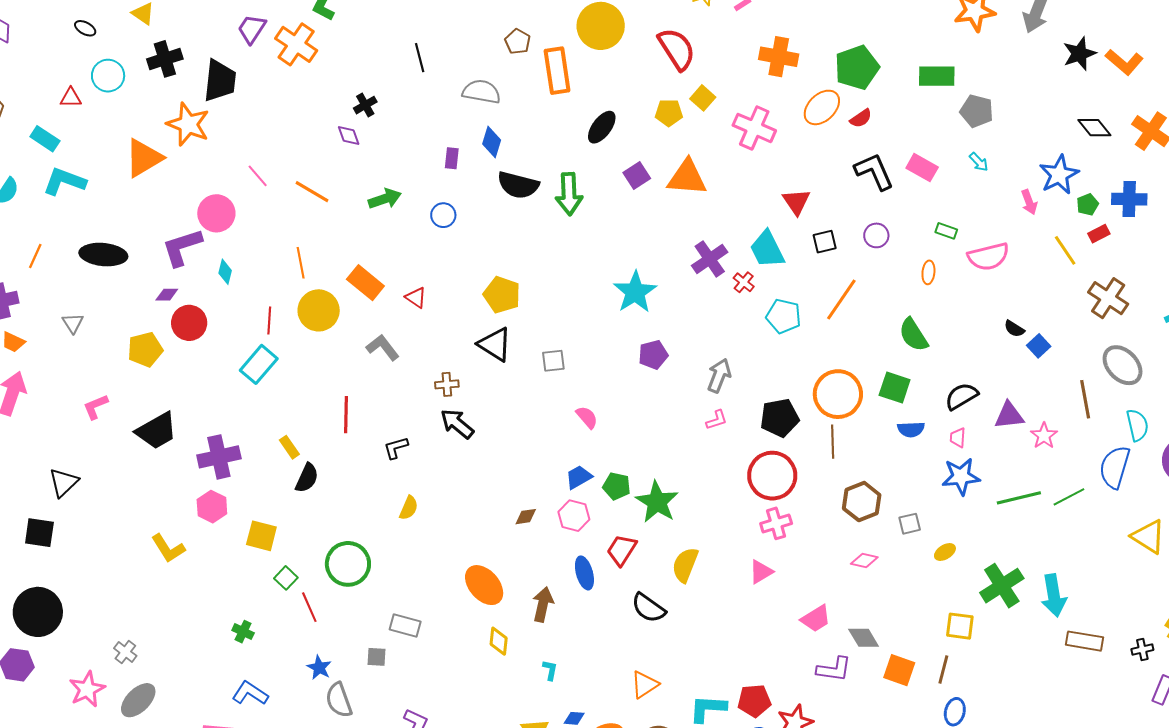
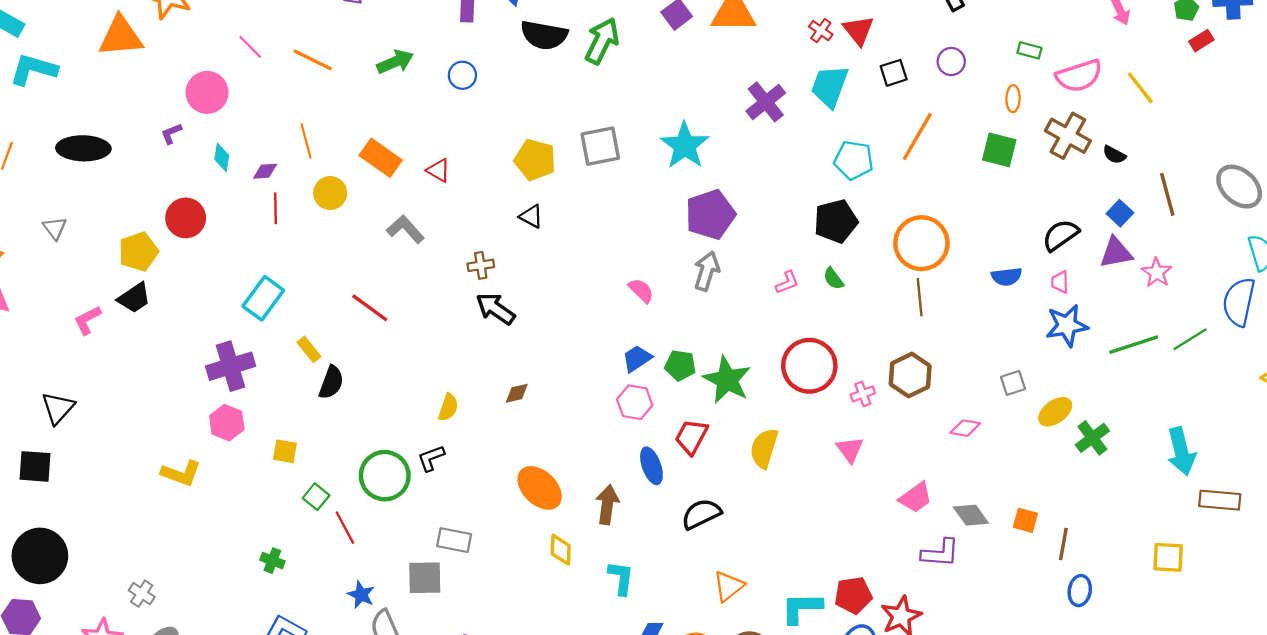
orange triangle: (144, 158) -> (121, 36), turned 30
green arrow: (569, 194) -> (602, 41), turned -147
purple L-shape: (182, 247) -> (171, 133), size x0.5
cyan trapezoid: (767, 249) -> (830, 86), turned 51
yellow line: (1065, 250) -> (1140, 88), moved
red cross: (744, 282) -> (821, 31), moved
purple diamond: (167, 295) -> (265, 171), moved
brown cross: (1108, 298) -> (1068, 136), moved
yellow circle: (319, 310) -> (330, 193), size x0.7
green semicircle: (913, 335) -> (833, 279), moved, size x0.6
black triangle: (495, 344) -> (531, 216), size x0.6
blue square: (1039, 346) -> (1120, 213), moved
purple pentagon: (653, 355) -> (710, 215), size x1.5
gray square: (553, 361) -> (600, 146), moved, size x1.5
cyan rectangle: (259, 364) -> (263, 298), moved
gray arrow: (719, 376) -> (707, 271), moved
green square: (895, 388) -> (999, 150), moved
brown line: (1085, 399) -> (1167, 194), moved
red line: (346, 415) -> (370, 308), turned -51
black pentagon: (780, 418) -> (836, 221), moved
black trapezoid: (157, 431) -> (134, 298), moved, size x0.7
black L-shape: (396, 448) -> (431, 458), moved
red circle: (772, 476) -> (809, 366), moved
brown hexagon: (862, 502) -> (910, 375), moved
brown diamond: (526, 517) -> (517, 393), moved
pink cross: (776, 523) -> (863, 394), size x0.7
yellow square: (261, 536) -> (285, 451), size x0.7
yellow L-shape: (168, 548) -> (181, 473), turned -33
yellow ellipse: (945, 552) -> (1055, 412), size x1.4
pink triangle: (761, 572) -> (850, 450), turned -32
green cross: (1002, 586) -> (1092, 438), moved, size x0.7
black semicircle: (648, 608) -> (701, 514), moved, turned 123
yellow square: (960, 626) -> (1168, 557), moved
gray square: (377, 657) -> (425, 578), size x1.6
cyan L-shape: (550, 670) -> (621, 578), size x1.5
orange square: (899, 670) -> (1025, 520), moved, size x0.7

